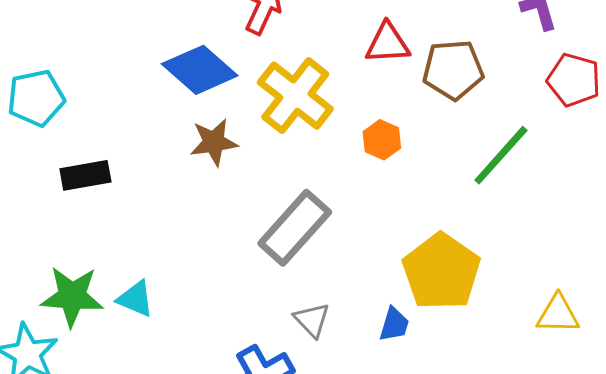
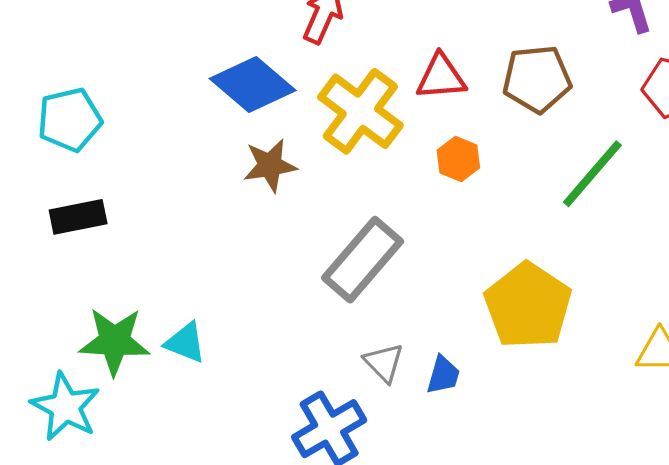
red triangle: (388, 43) -> (441, 77), moved
black rectangle: (85, 175) -> (78, 217), moved
blue trapezoid: (394, 324) -> (443, 375), moved

